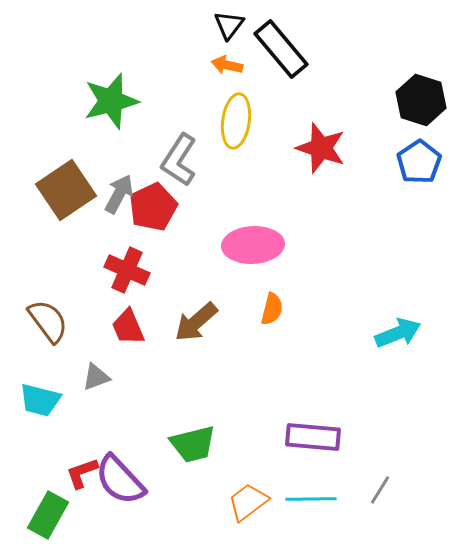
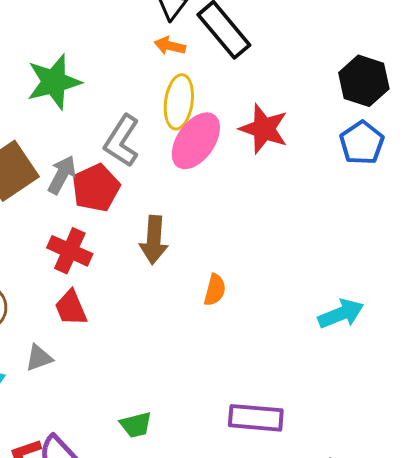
pink ellipse: (253, 245) -> (196, 141), moved, turned -52
brown arrow: (196, 322) -> (154, 240), moved, turned -45
green trapezoid: (193, 444) -> (136, 425), size x0.7

